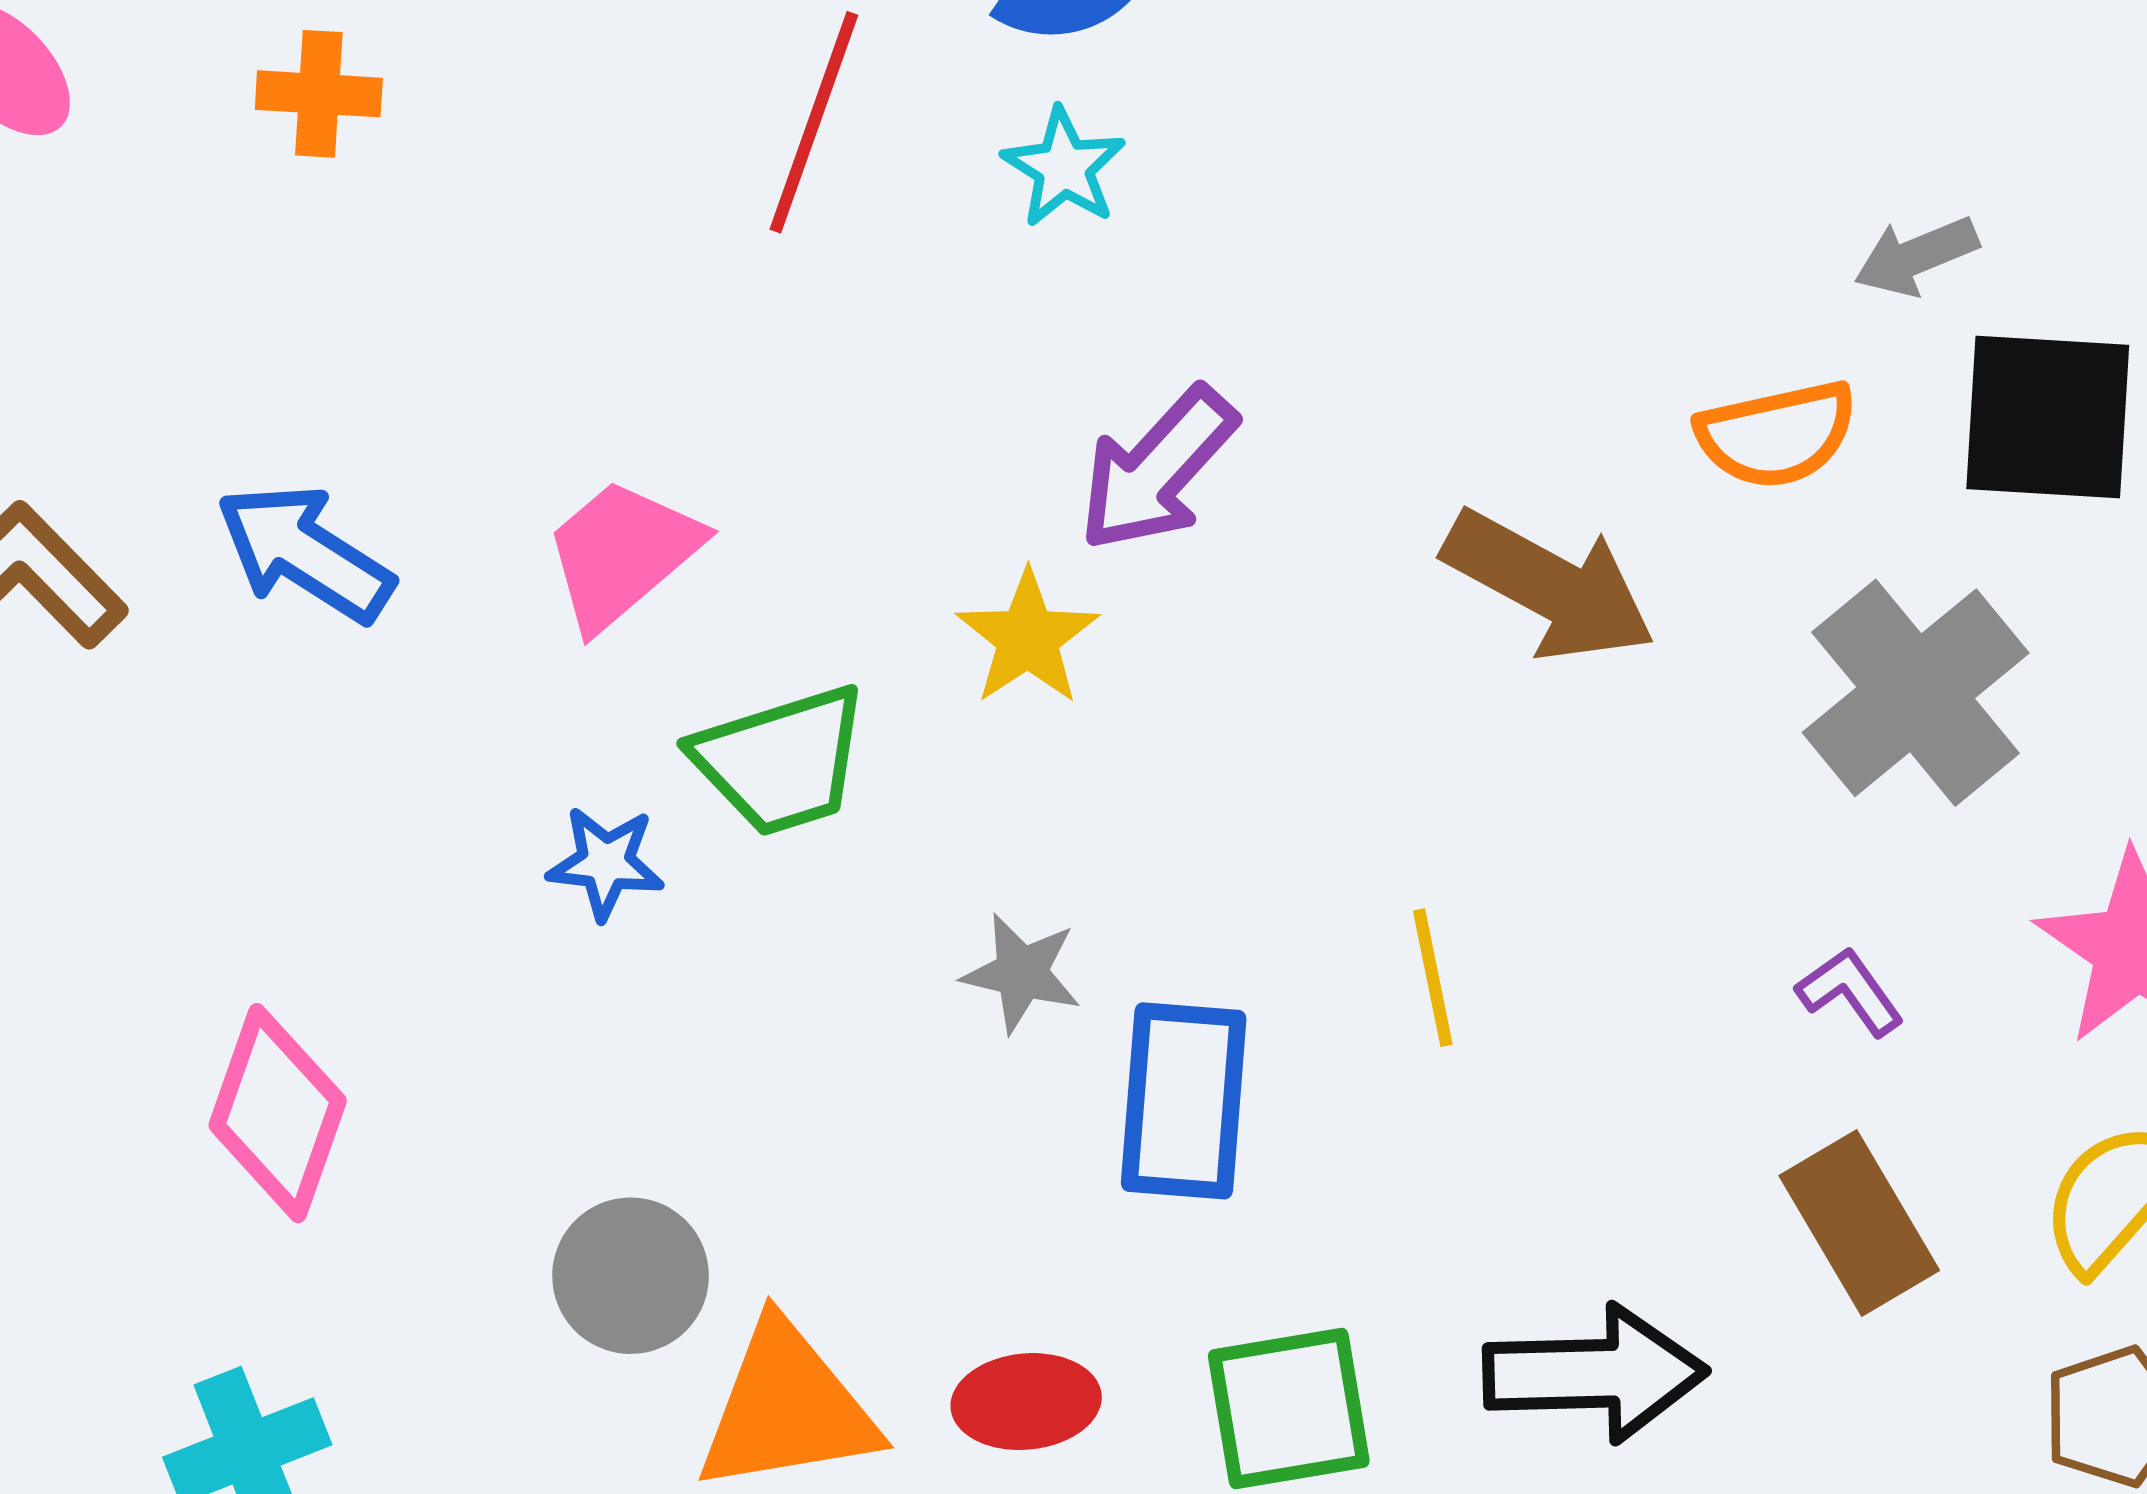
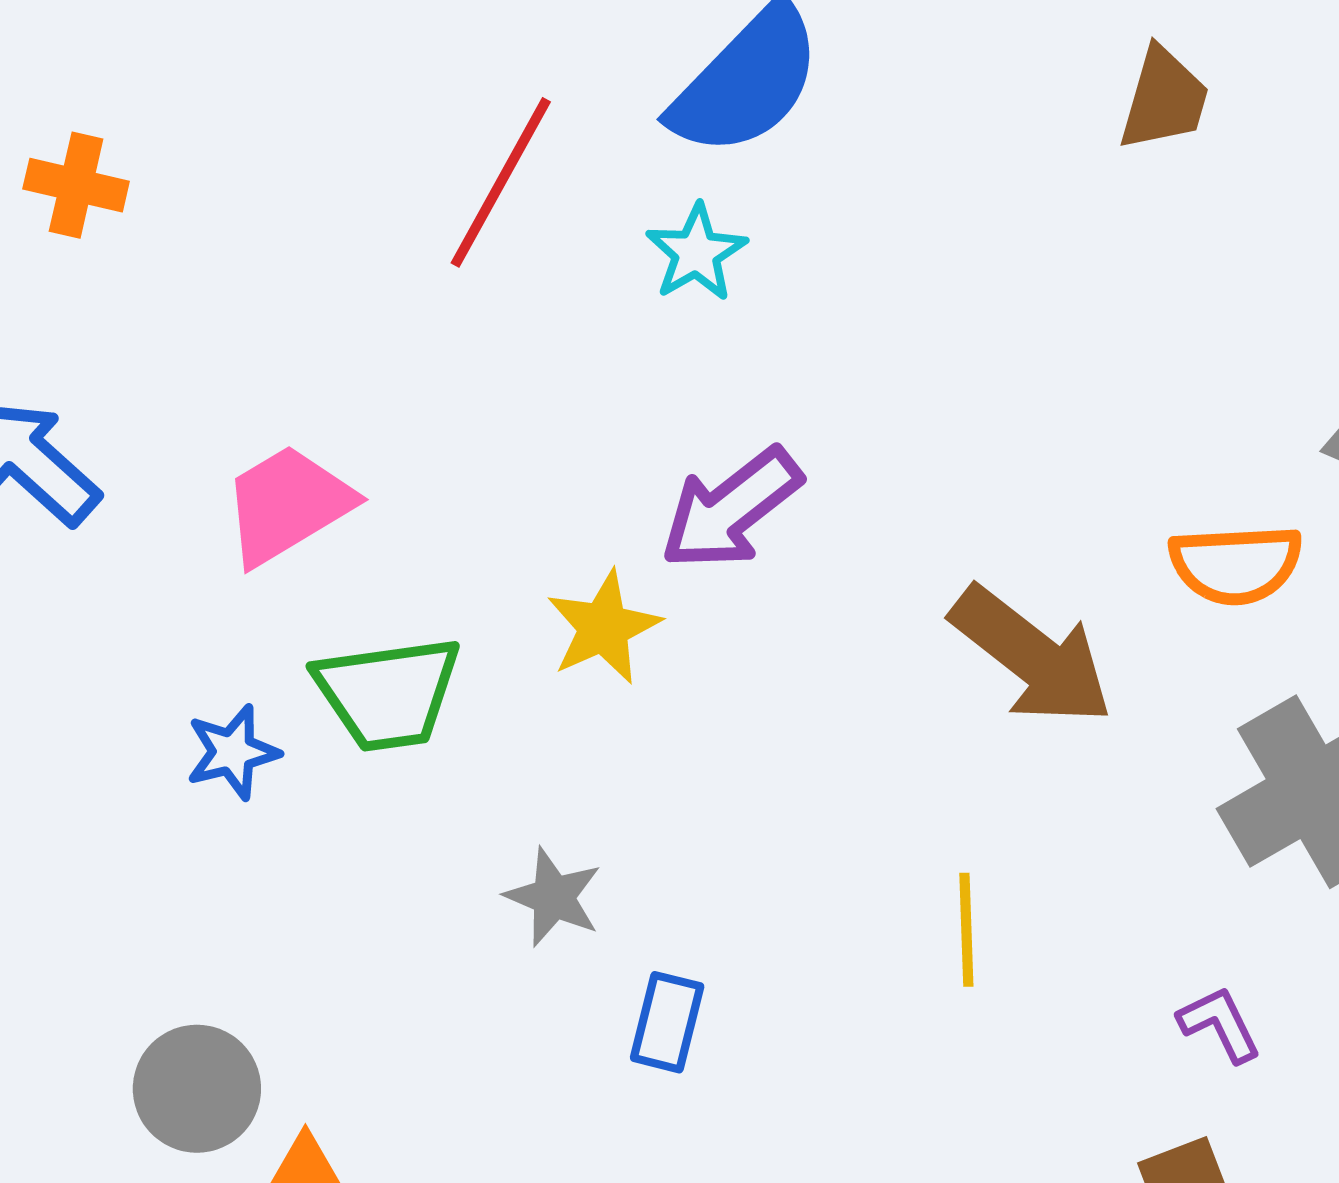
orange cross: (319, 94) -> (76, 185), moved
blue star: (606, 863) -> (233, 752), turned -30
yellow line: (1433, 978) -> (966, 930), moved
blue rectangle: (1184, 1101) -> (667, 1022), size x0.6

